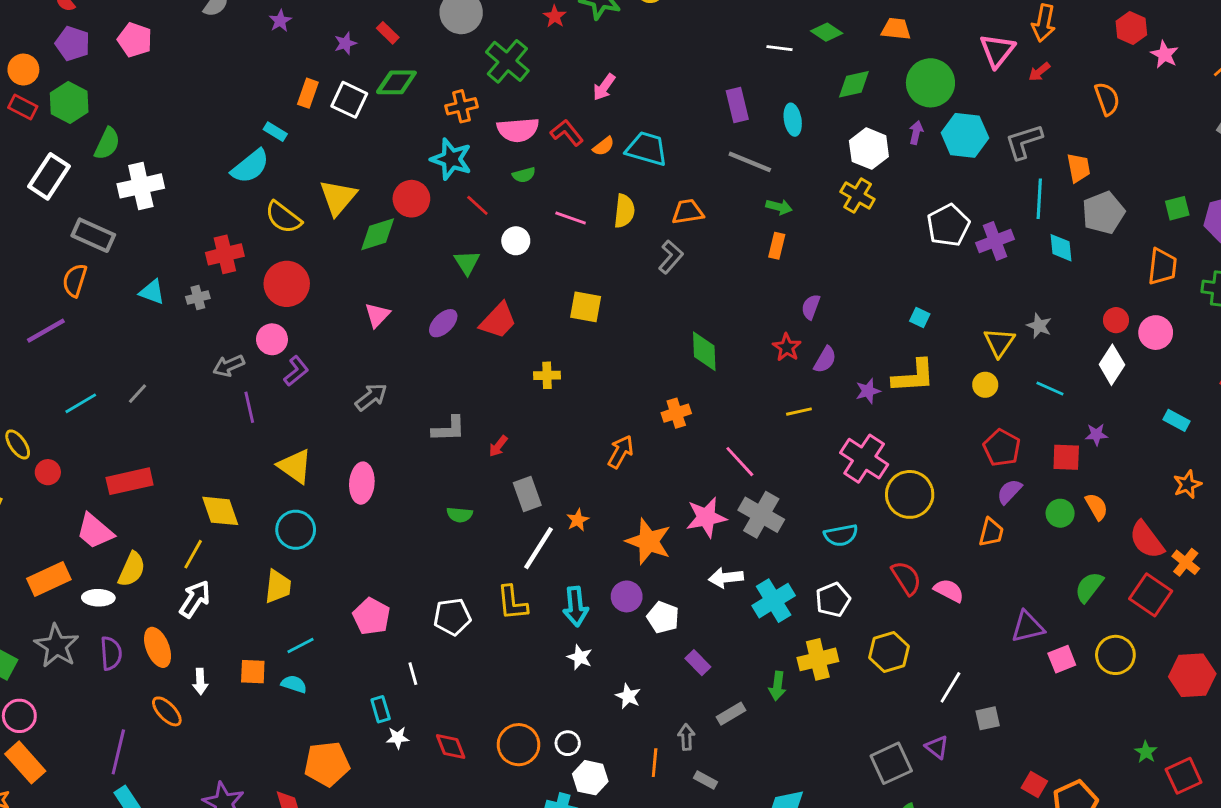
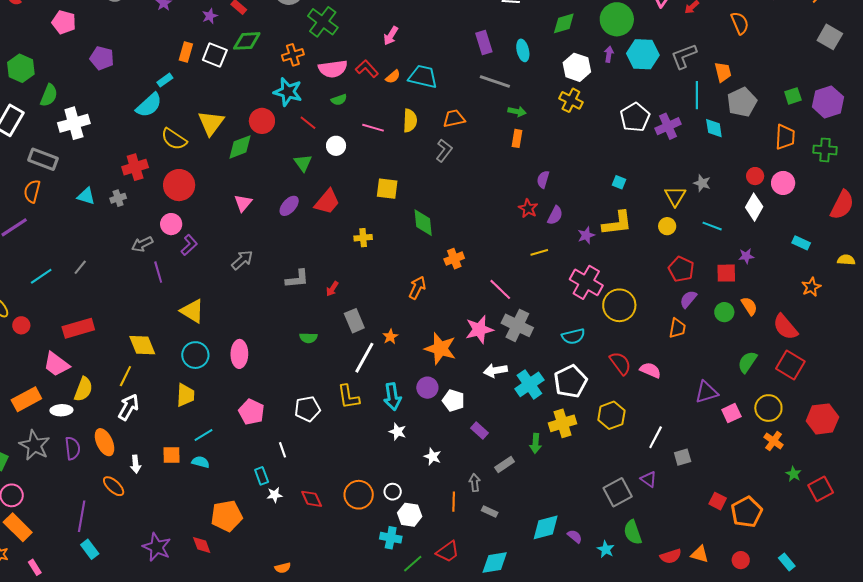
purple pentagon: (73, 43) -> (102, 58), moved
cyan rectangle: (275, 132) -> (165, 80), turned -63
green diamond: (704, 351) -> (423, 223), moved
pink ellipse: (362, 483) -> (239, 354), moved
orange cross: (1186, 562) -> (774, 441), moved
white pentagon: (833, 600) -> (570, 381), size x1.4

